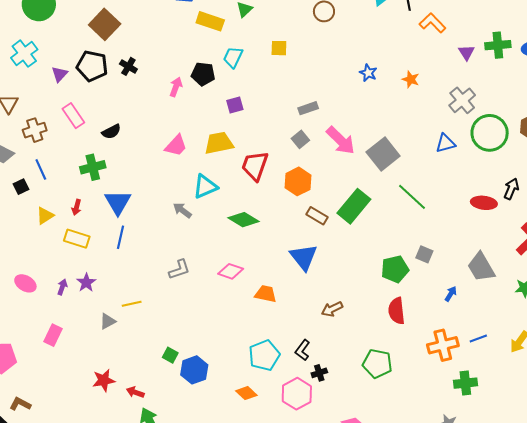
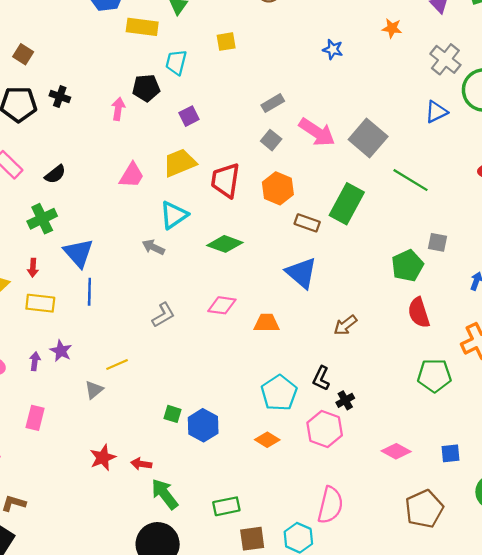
brown square: (105, 24) -> (23, 54), size x0.6
orange star: (411, 79) -> (392, 28), moved
green pentagon: (377, 364) -> (434, 375), moved

